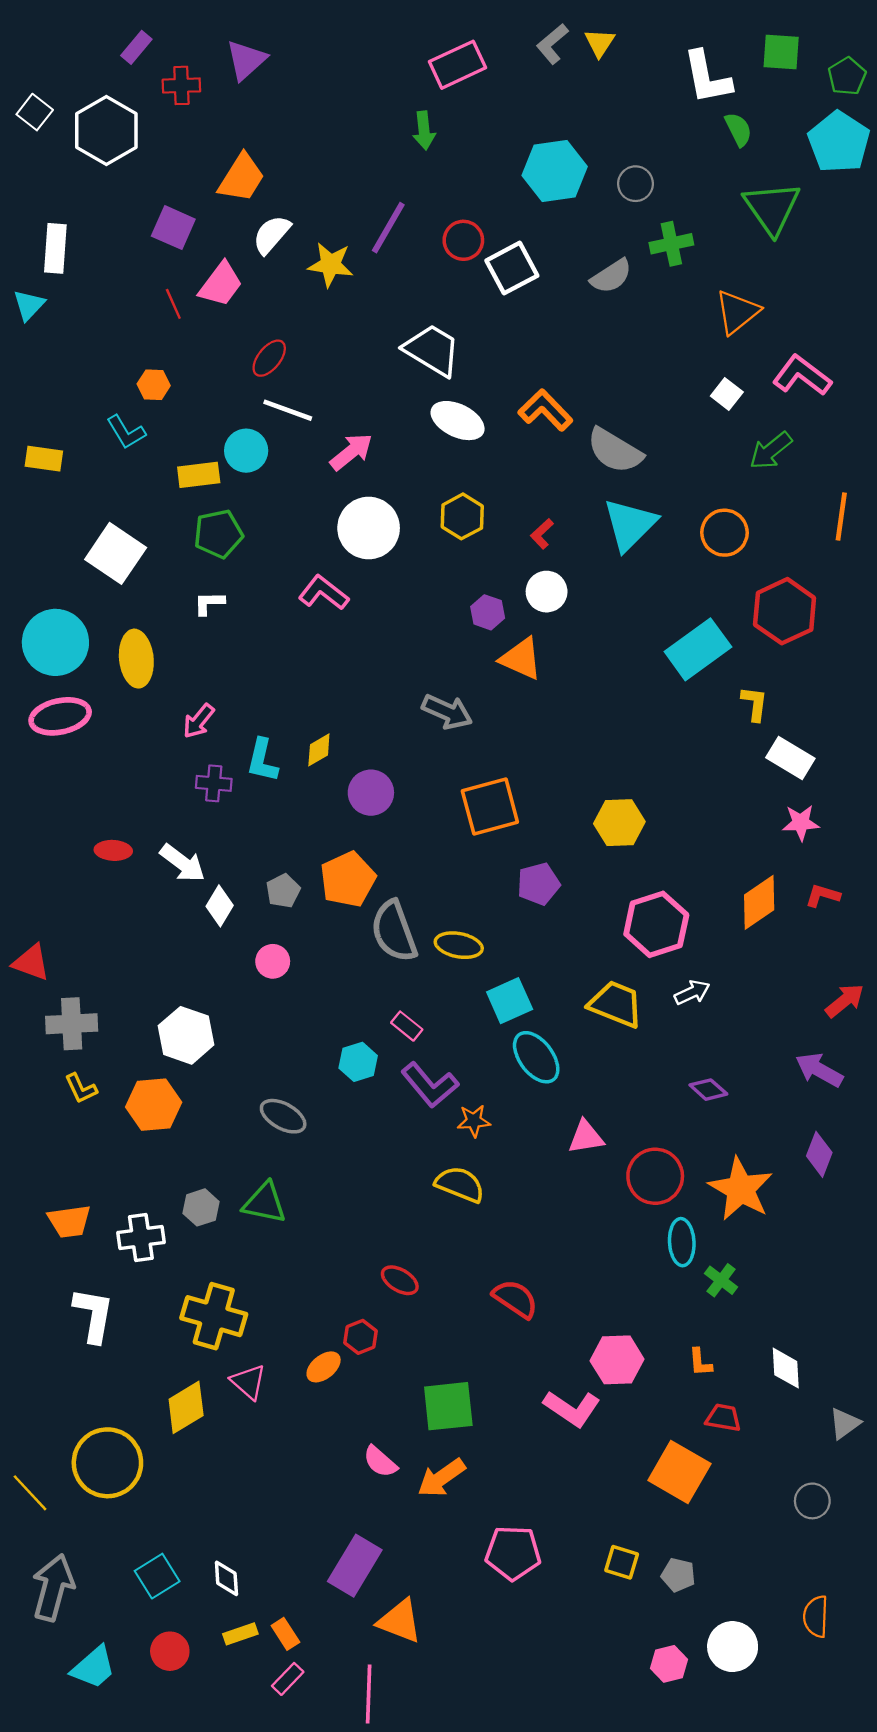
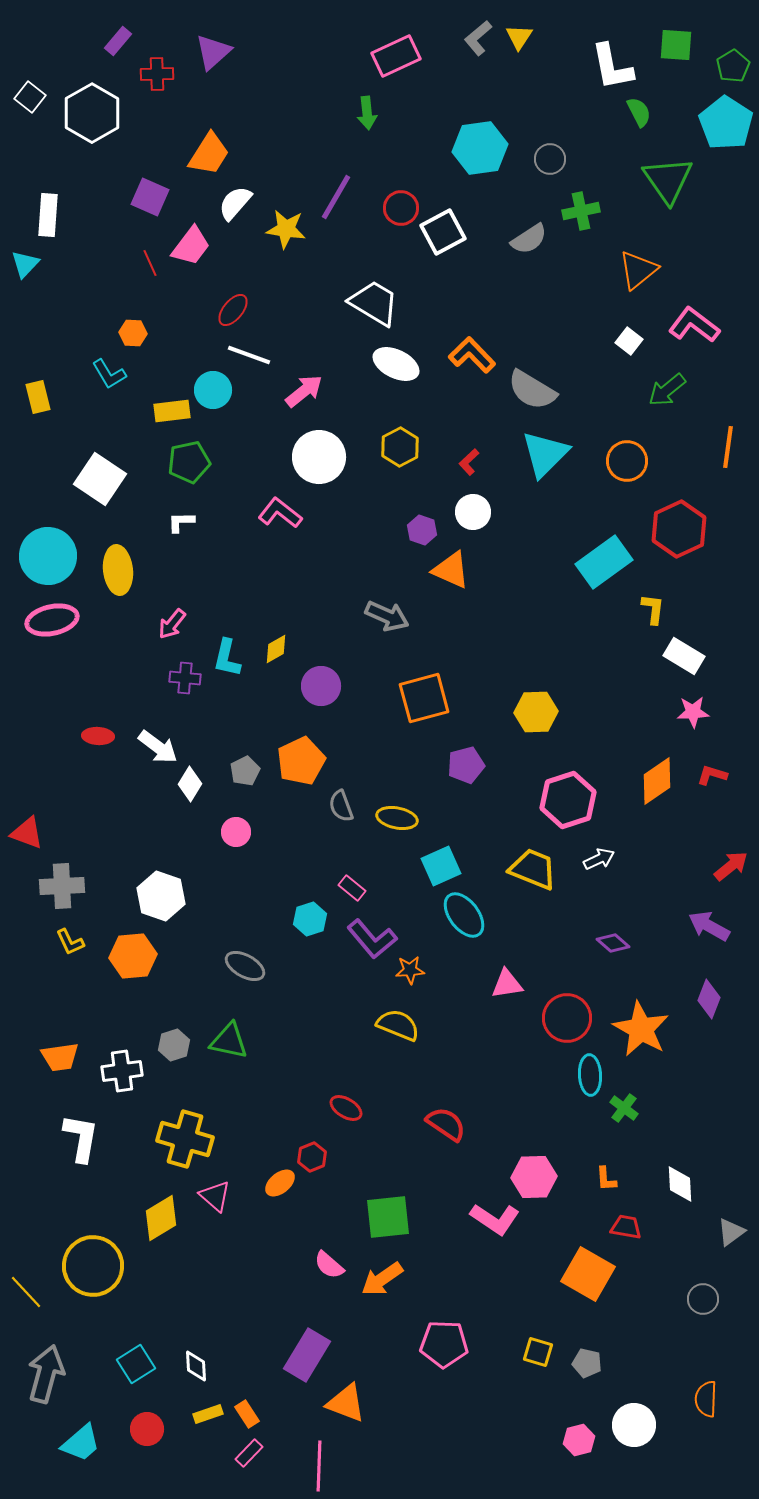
yellow rectangle: (44, 459) -> (38, 397), turned 68
gray semicircle: (394, 931) -> (341, 806), size x0.6

